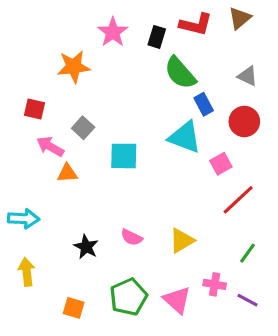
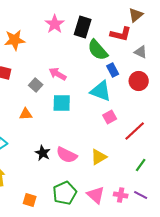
red L-shape: (196, 24) -> (121, 34), moved
black rectangle: (157, 37) -> (83, 27), size x1.5
orange star: (74, 67) -> (15, 40), moved
pink arrow: (50, 147) -> (58, 74), moved
pink square: (221, 164) -> (110, 117), moved
pink semicircle: (132, 237) -> (67, 155), size x1.5
black star: (86, 247) -> (43, 153), moved
pink cross: (215, 284) -> (121, 195), moved

